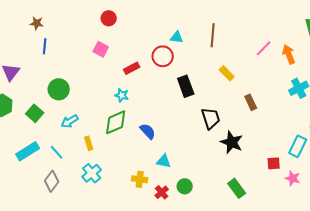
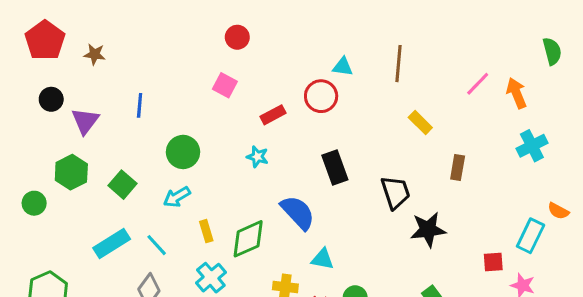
brown star: (37, 23) -> (95, 54), moved
blue line: (45, 46) -> (140, 105), moved
black rectangle: (186, 86) -> (335, 167), moved
green circle: (59, 89) -> (183, 152), moved
brown rectangle: (251, 102) -> (458, 167), turned 35
green diamond: (116, 122) -> (248, 239), moved
blue semicircle: (148, 131) -> (298, 212), size x1.4
black star: (232, 142) -> (428, 230), turned -30

